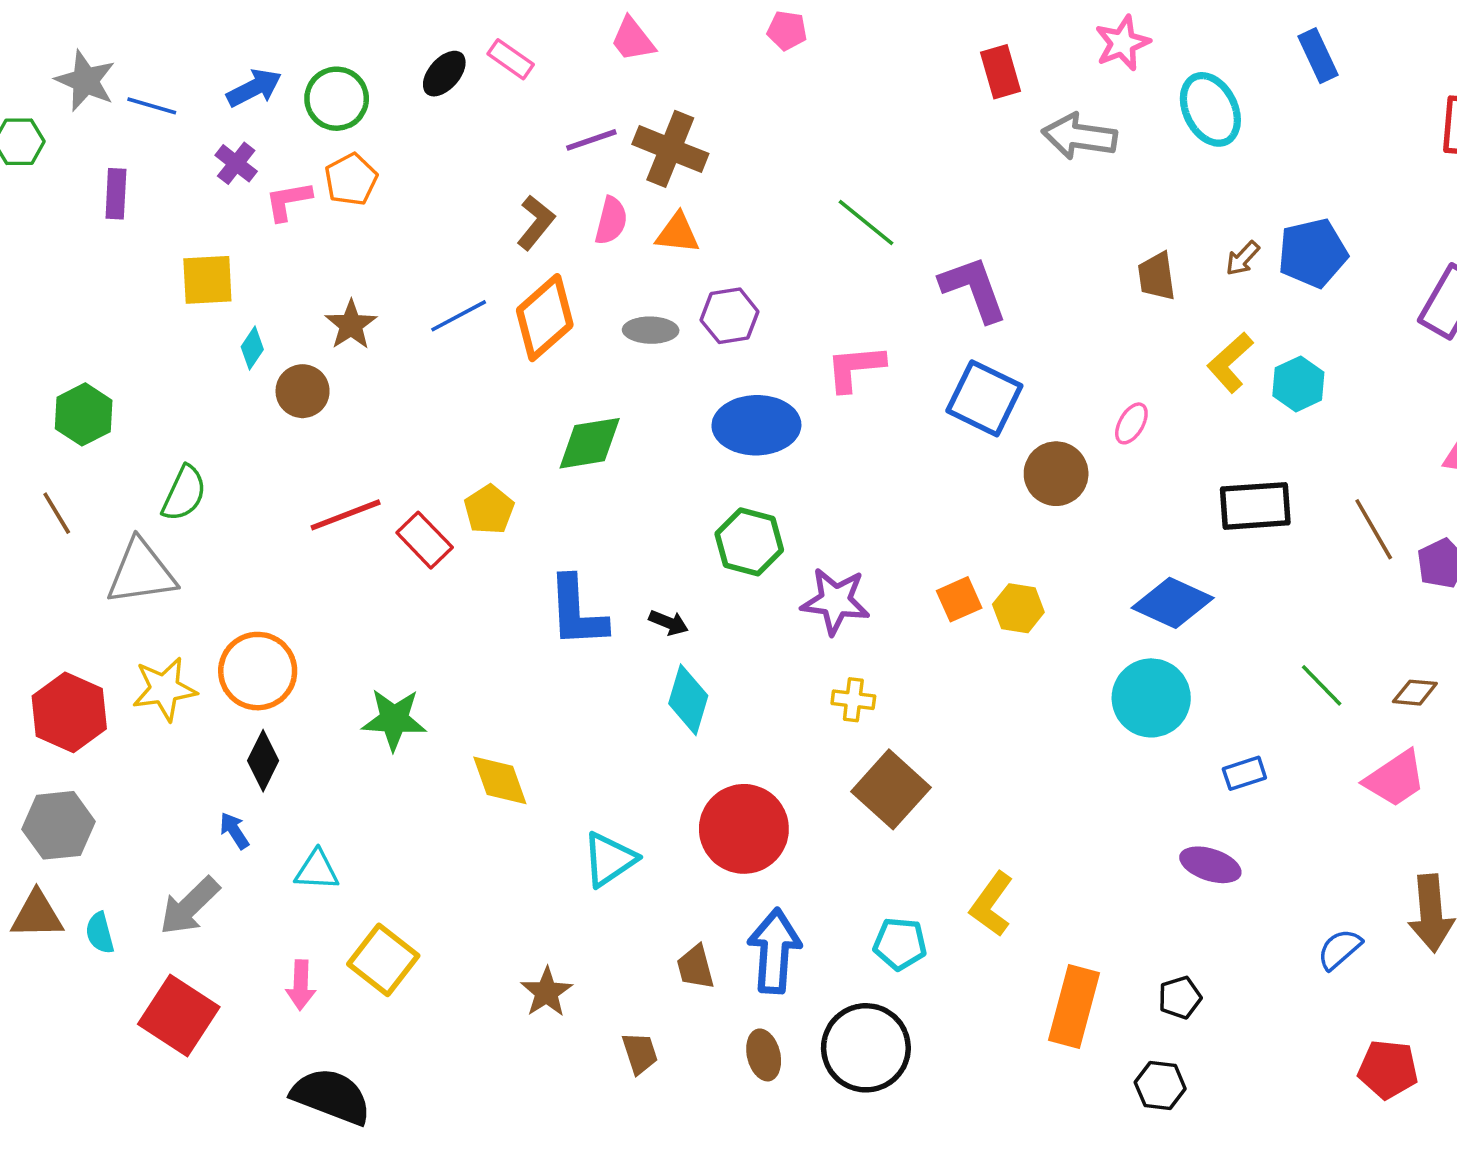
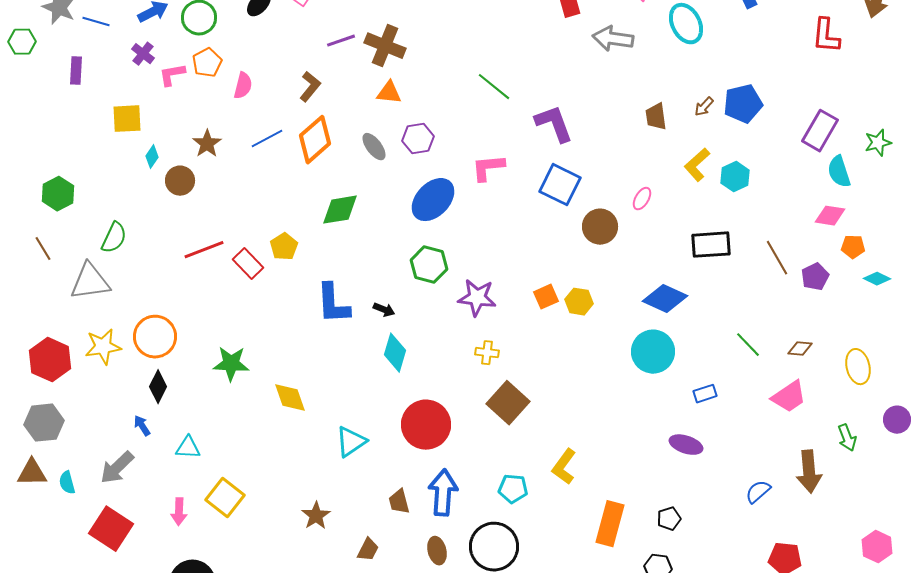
pink semicircle: (611, 221) -> (243, 86), moved
gray ellipse: (651, 330) -> (374, 147), turned 52
blue ellipse: (756, 425) -> (433, 200), turned -45
brown trapezoid: (640, 1053) -> (368, 550), turned 45

